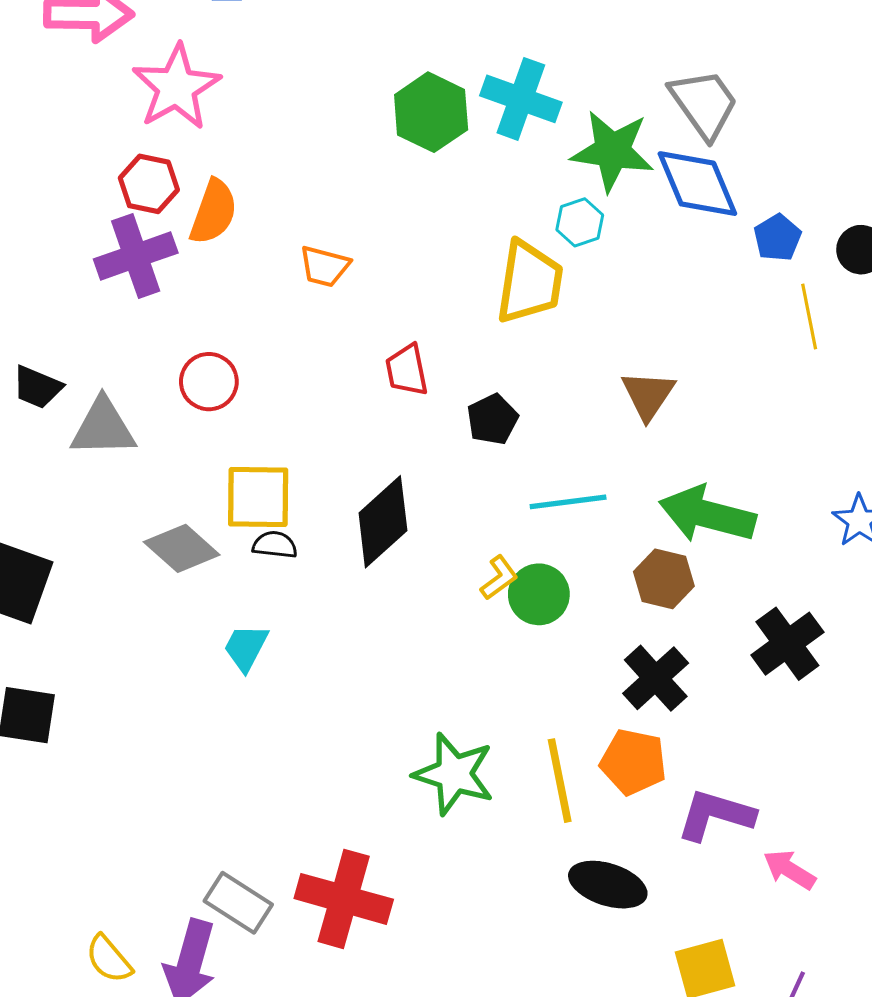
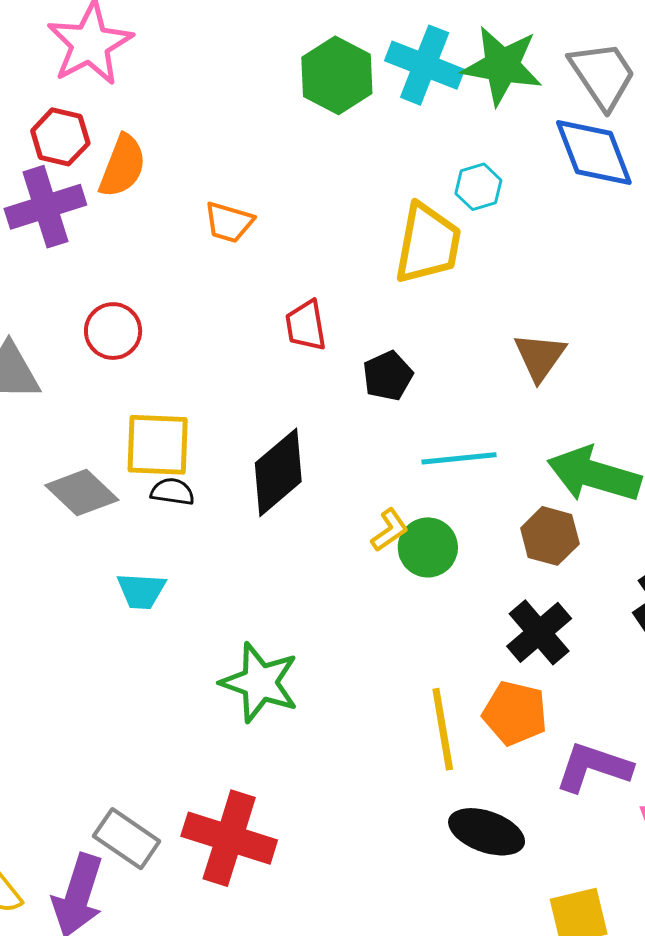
green star: (612, 151) -> (502, 66), moved
cyan trapezoid: (246, 648) -> (141, 591), turned -116
green star: (454, 774) -> (260, 683), moved

